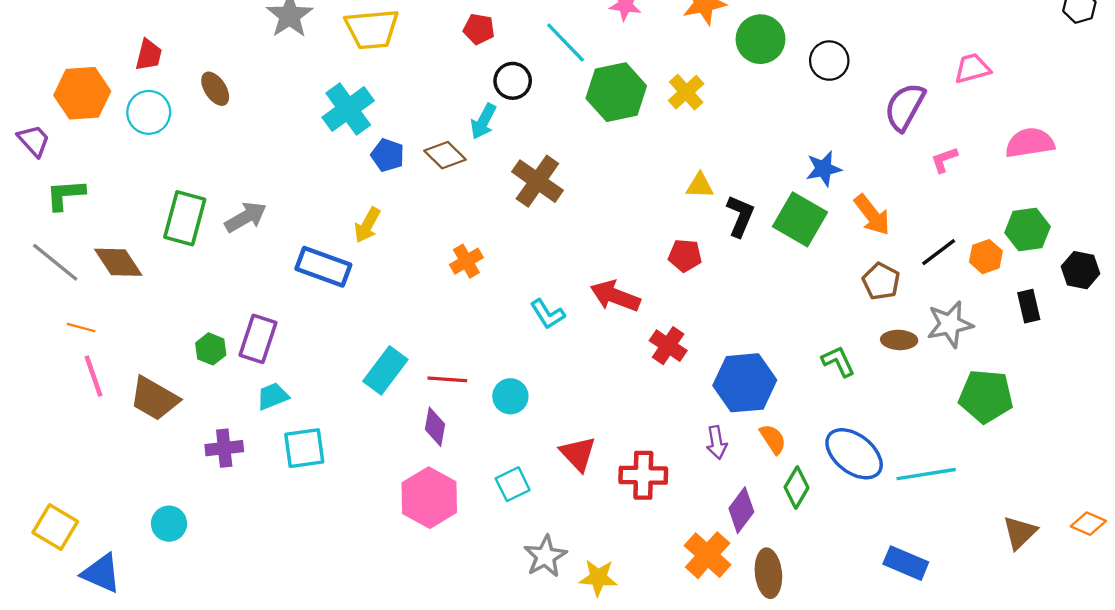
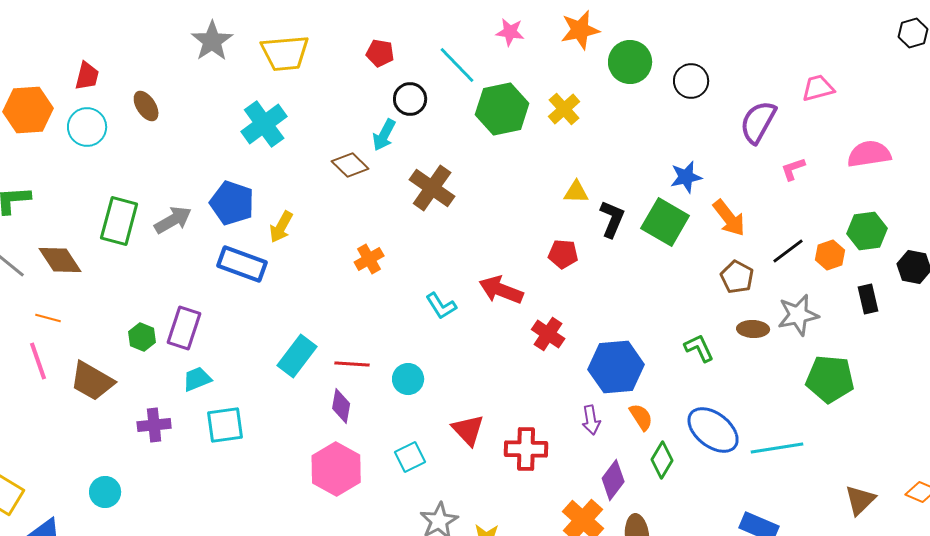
blue pentagon: (388, 155) -> (232, 203), moved, size x1.5
orange line: (81, 328) -> (48, 318), moved

